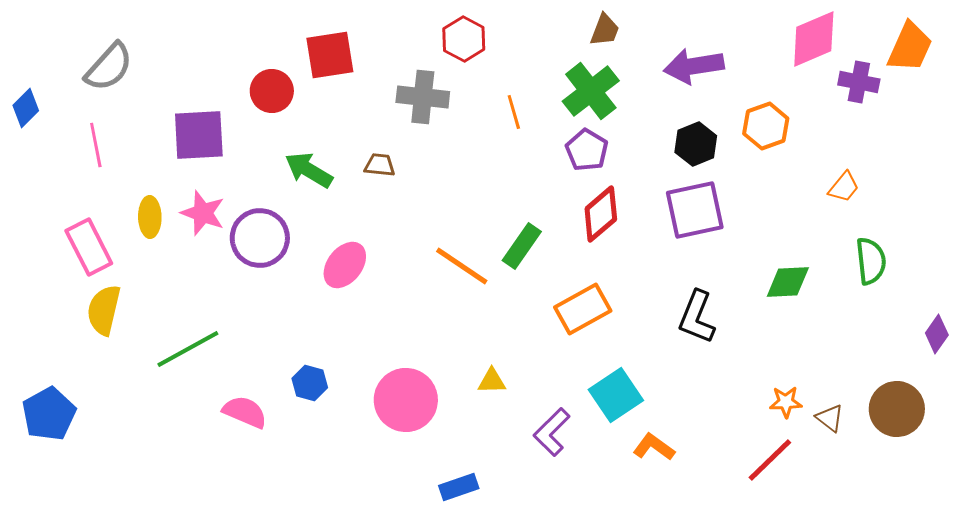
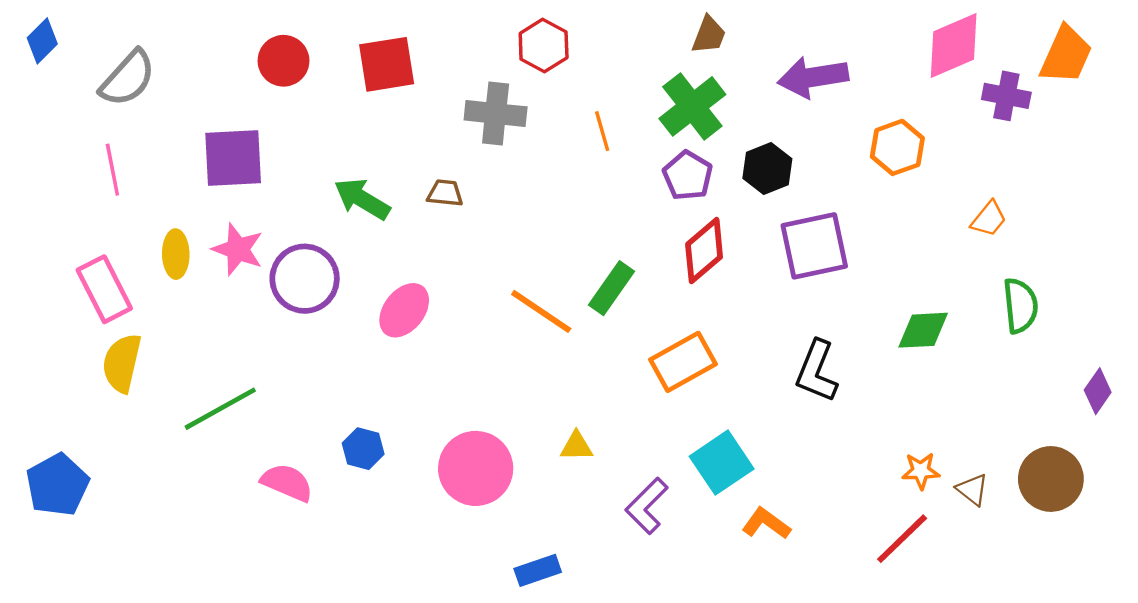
red circle: (272, 91) -> (284, 61), moved
blue diamond: (26, 108) -> (42, 41), moved
black hexagon: (696, 144) -> (767, 169), moved

